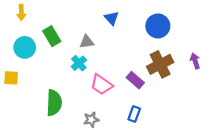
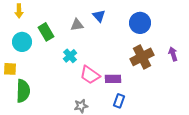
gray triangle: (87, 42) -> (77, 25), moved
purple rectangle: (135, 80) -> (113, 79), moved, turned -42
green semicircle: (54, 103) -> (23, 91), moved

